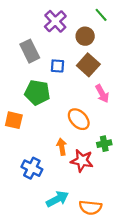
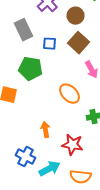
orange arrow: (62, 147) -> (46, 130), moved
red star: (82, 161) -> (72, 145), moved
blue cross: (32, 168) -> (26, 157), moved

